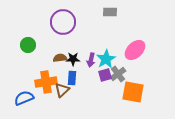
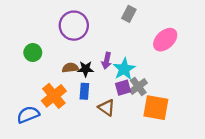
gray rectangle: (110, 12) -> (129, 14), turned -64
pink ellipse: (135, 50) -> (165, 40), moved
purple arrow: (91, 60) -> (107, 61), moved
orange cross: (46, 82) -> (54, 96), turned -30
brown triangle: (62, 90) -> (107, 108), moved, turned -42

